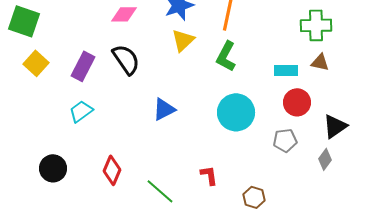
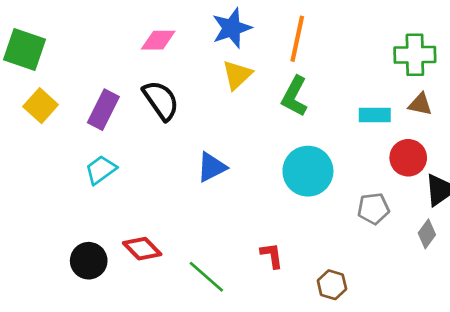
red circle: (297, 102) -> (408, 158), moved
black circle: (53, 168) -> (89, 261), moved
red diamond: (112, 170) -> (142, 249), turned -68

